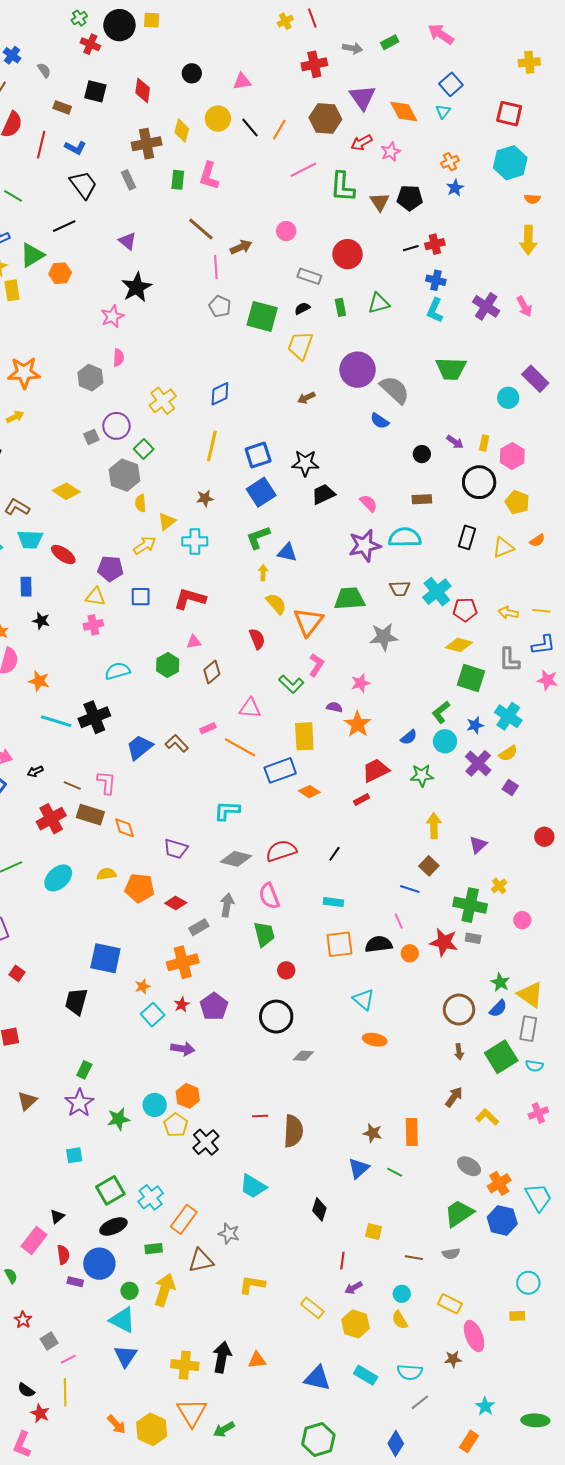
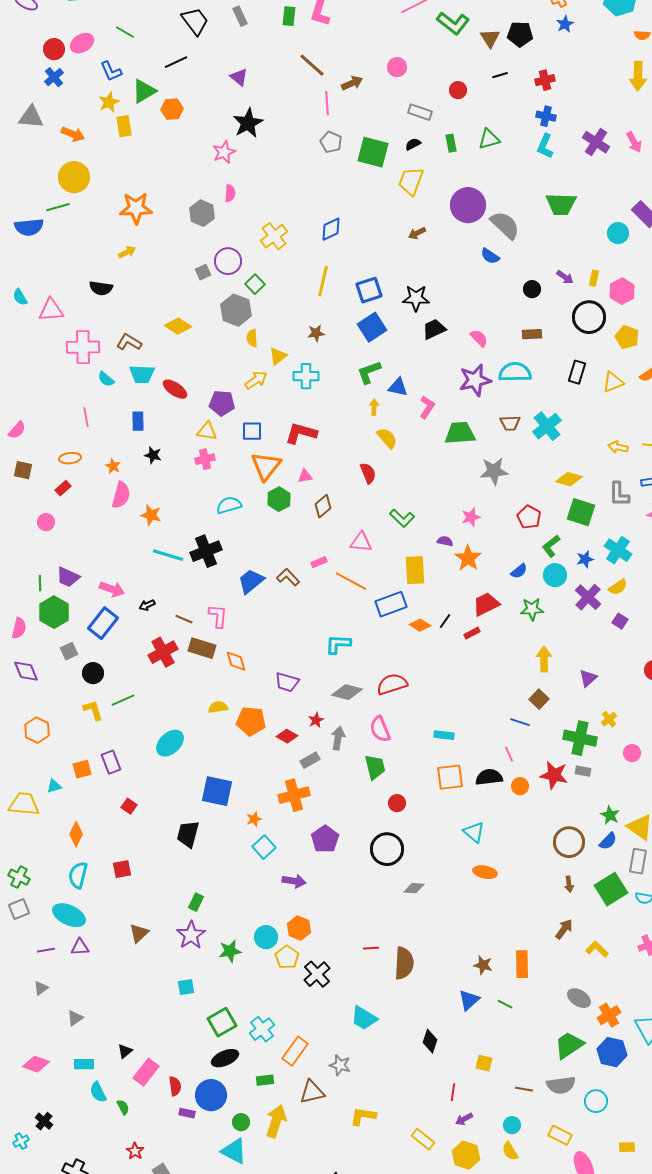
green L-shape: (342, 187) -> (453, 23), turned -56
black line: (411, 248) -> (500, 75), moved
red circle: (347, 254) -> (458, 90), size x0.6
red pentagon: (465, 610) -> (529, 517), moved, turned 30
orange triangle: (308, 622) -> (266, 466), moved
pink L-shape: (316, 665) -> (427, 407), moved
black line: (334, 854) -> (445, 621), moved
cyan ellipse: (58, 878) -> (170, 743), moved
red star: (182, 1004) -> (316, 720), moved
black triangle: (57, 1216) -> (125, 1051), moved
gray semicircle: (451, 1254) -> (561, 1085), size x1.6
cyan circle: (528, 1283) -> (596, 1101), moved

